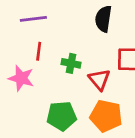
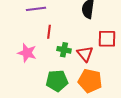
red line: (39, 51) -> (49, 32), moved
green cross: (71, 63) -> (64, 50), moved

